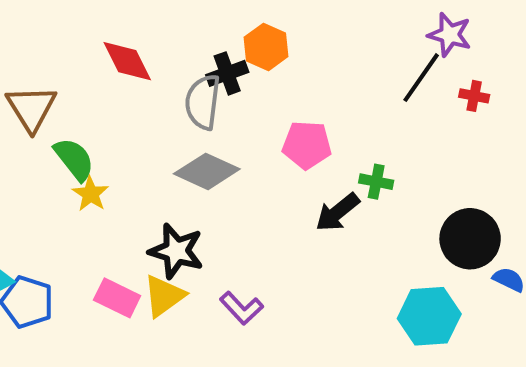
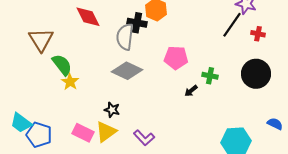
black cross: (227, 73) -> (137, 23), turned 30
black arrow: (337, 212) -> (191, 91), size x0.6
black circle: (470, 239) -> (256, 74), moved
black star: (176, 251) -> (112, 110), size x0.6

